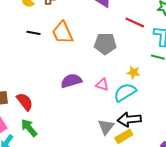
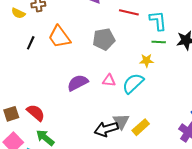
black line: (33, 33) -> (31, 43), turned -64
yellow star: (133, 72) -> (147, 61), moved
black arrow: (129, 119) -> (106, 129), moved

